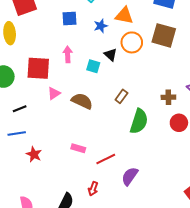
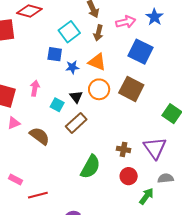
blue square: (69, 19) -> (55, 54), moved
brown rectangle: (121, 96) -> (76, 123), moved, size x1.5
pink rectangle: (78, 148) -> (15, 180), moved
red line: (106, 159) -> (38, 195), moved

